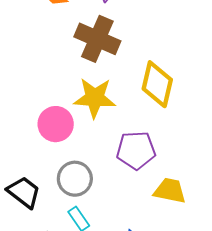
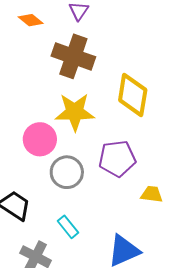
gray circle: (75, 179) -> (67, 172), moved
yellow trapezoid: (170, 191) -> (152, 194), size x0.7

